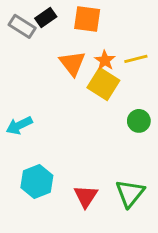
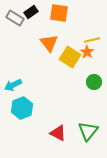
orange star: (105, 60) -> (87, 52), moved
cyan hexagon: (37, 181) -> (22, 108), moved
red triangle: (86, 196) -> (58, 133), turned -36

